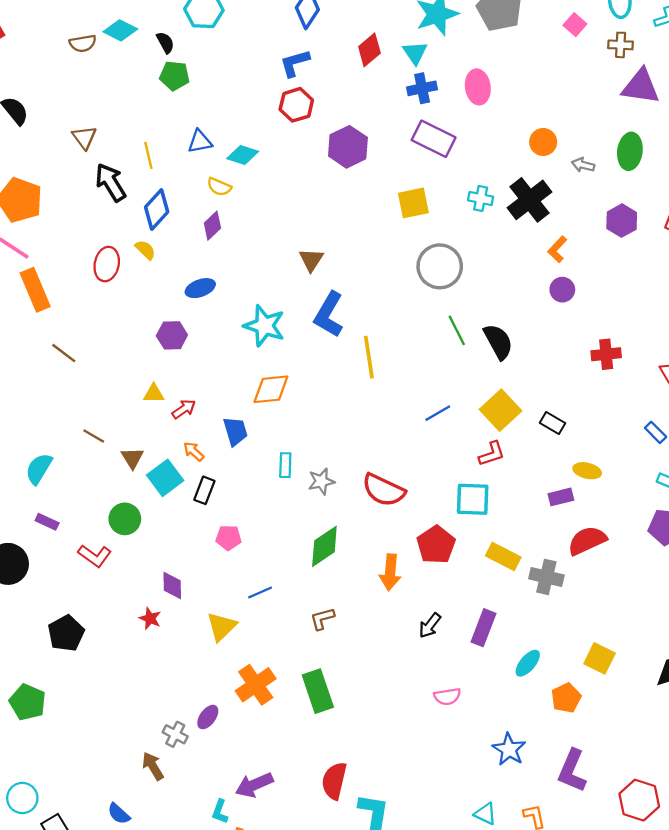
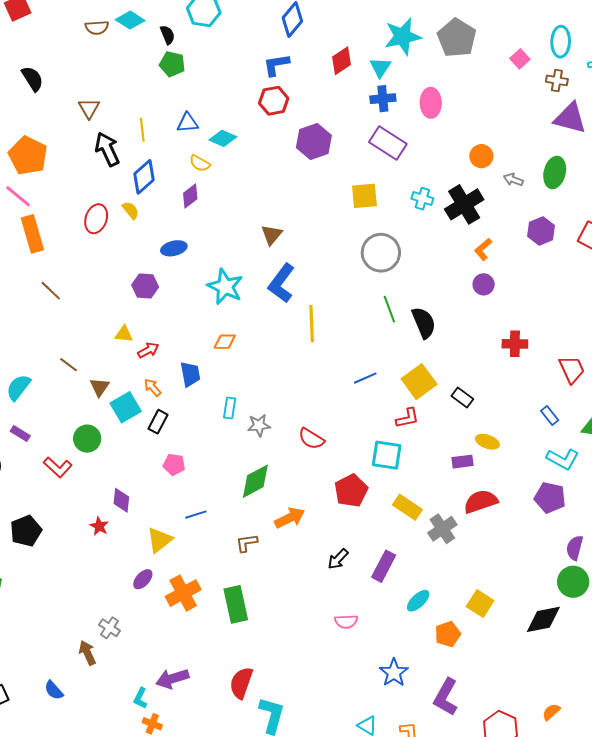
orange diamond: (271, 389) -> (225, 342), size x0.7
red semicircle: (384, 490) -> (311, 439), size x0.7
orange arrow: (390, 572) -> (290, 518), moved, turned -128
gray cross: (546, 577) -> (442, 529), turned 36
purple ellipse: (208, 717) -> (143, 579), moved

